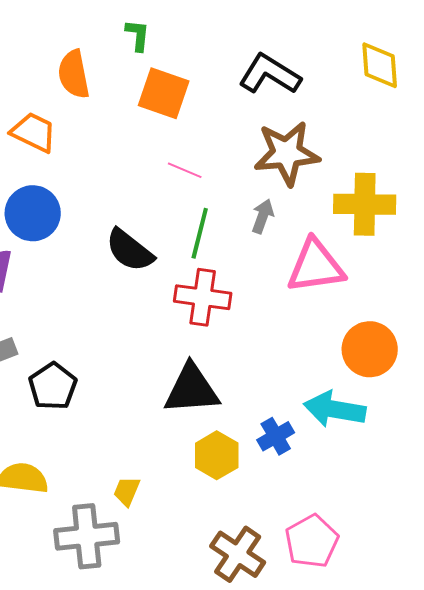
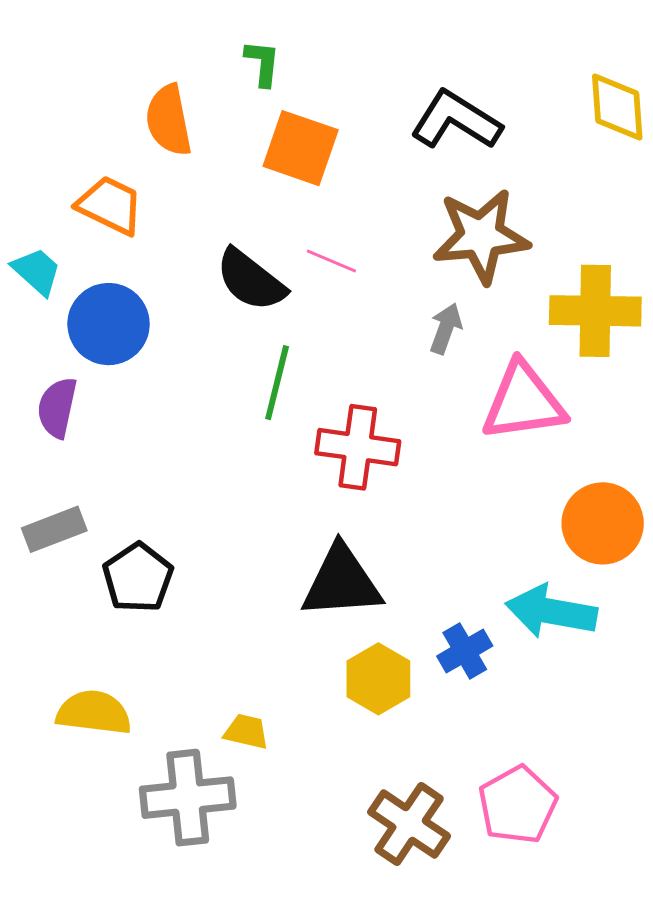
green line: (200, 233) -> (277, 383), moved
black semicircle: (130, 250) -> (251, 280), moved
yellow trapezoid: (127, 491) -> (246, 732), turned 80

